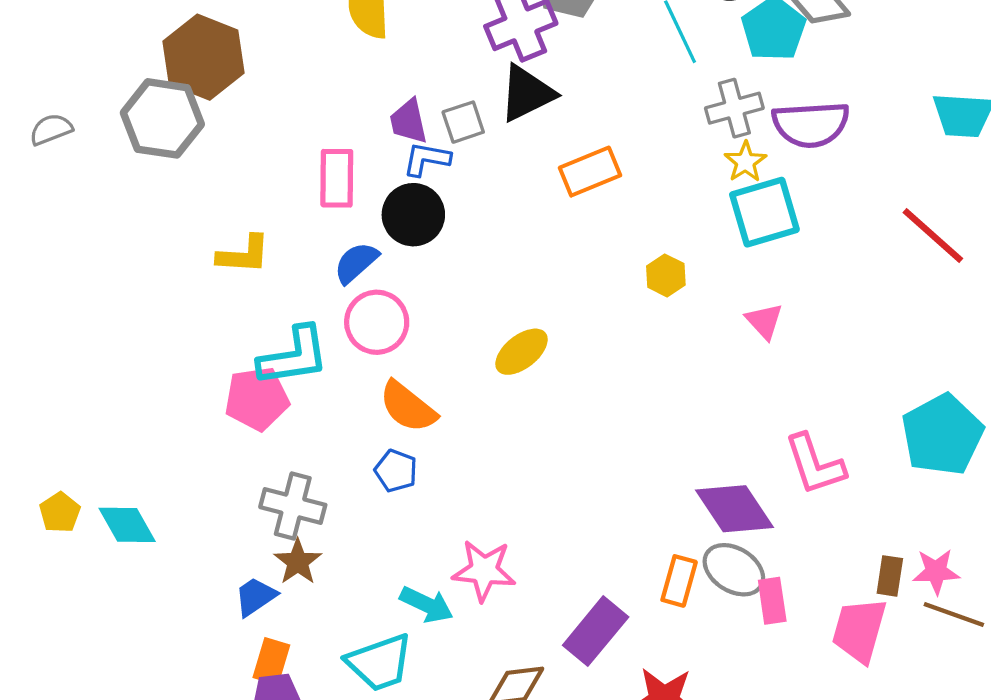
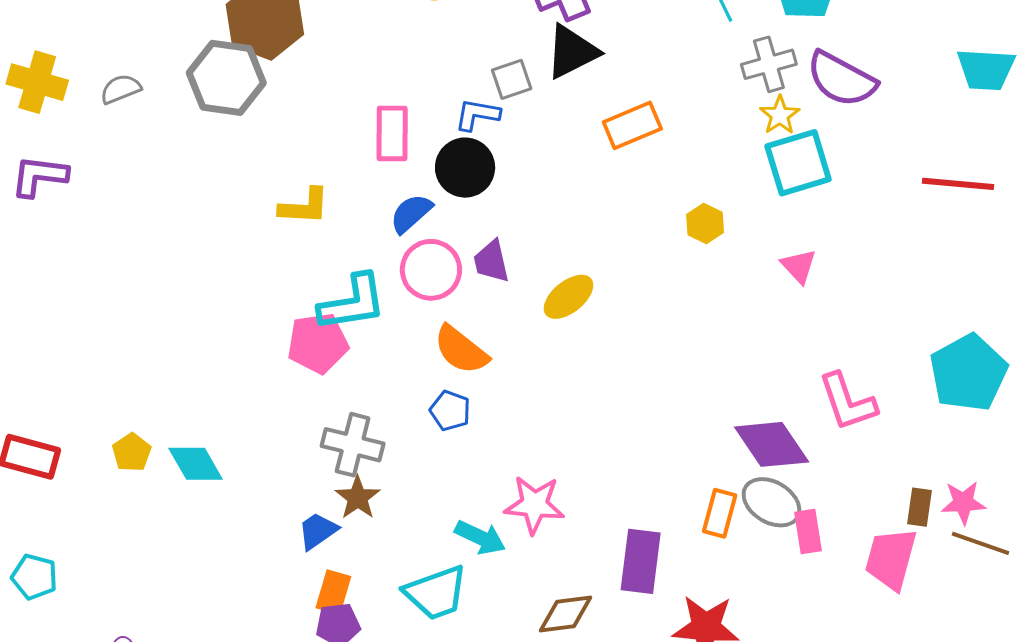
purple trapezoid: (409, 121) -> (491, 261), moved
purple semicircle: (811, 124) -> (841, 79), turned 32
red line: (933, 236) -> (958, 184), turned -36
purple rectangle: (596, 631) -> (641, 561), turned -32

